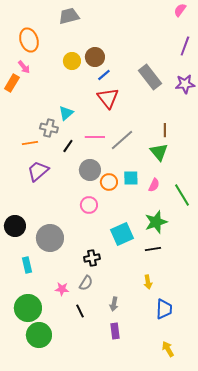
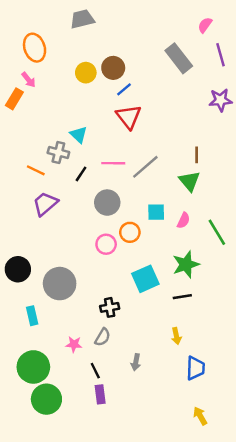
pink semicircle: (180, 10) -> (205, 25), moved
purple line: (185, 46) -> (220, 55), turned -36
gray rectangle: (150, 77) -> (179, 58), moved
cyan triangle: (66, 113) -> (79, 135), turned -35
orange line: (30, 143) -> (36, 170), turned 35
orange circle: (109, 182) -> (130, 232), moved
purple rectangle: (115, 331) -> (100, 394), moved

